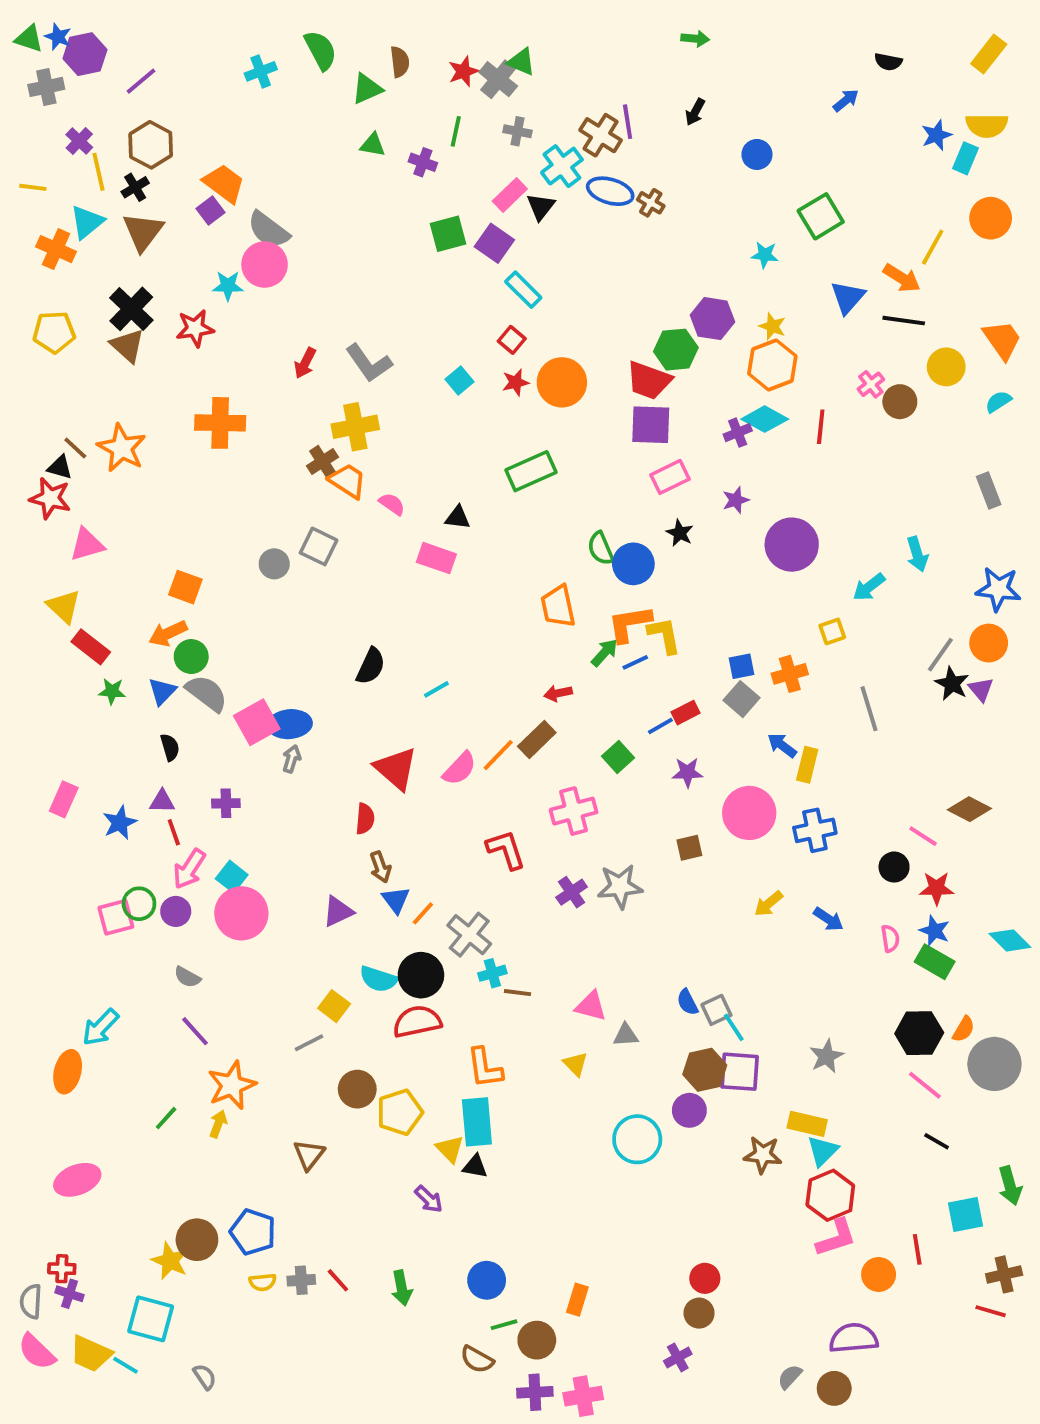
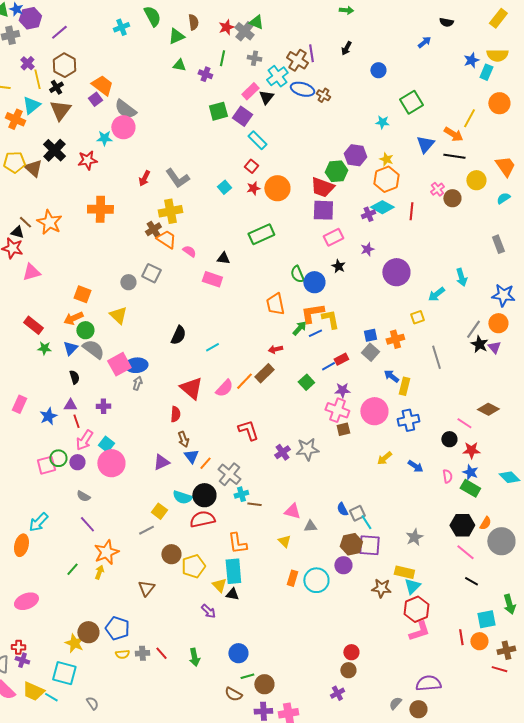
brown triangle: (127, 346) -> (33, 168), moved
yellow triangle: (64, 606) -> (118, 315), moved
pink cross: (574, 811) -> (337, 410), moved, turned 35
orange circle: (879, 1274) -> (479, 641), moved
orange rectangle: (577, 1300) -> (292, 578), moved

